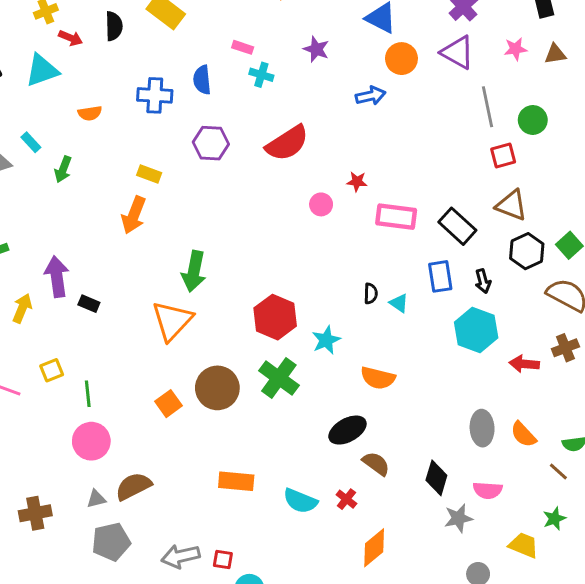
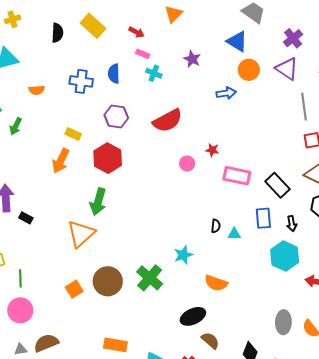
red arrow: (71, 38) -> (136, 32), moved
cyan triangle: (399, 303) -> (234, 234), turned -40
red hexagon: (275, 317) -> (108, 158), moved

